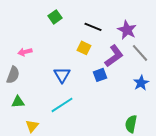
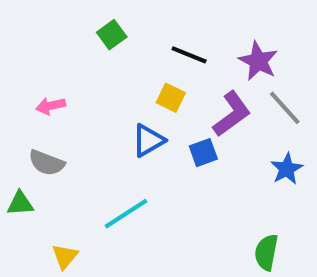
gray semicircle: (13, 75) -> (47, 163), moved, turned 90
blue triangle: (62, 75) -> (148, 140), moved, turned 30
green triangle: (18, 102) -> (20, 203), moved

